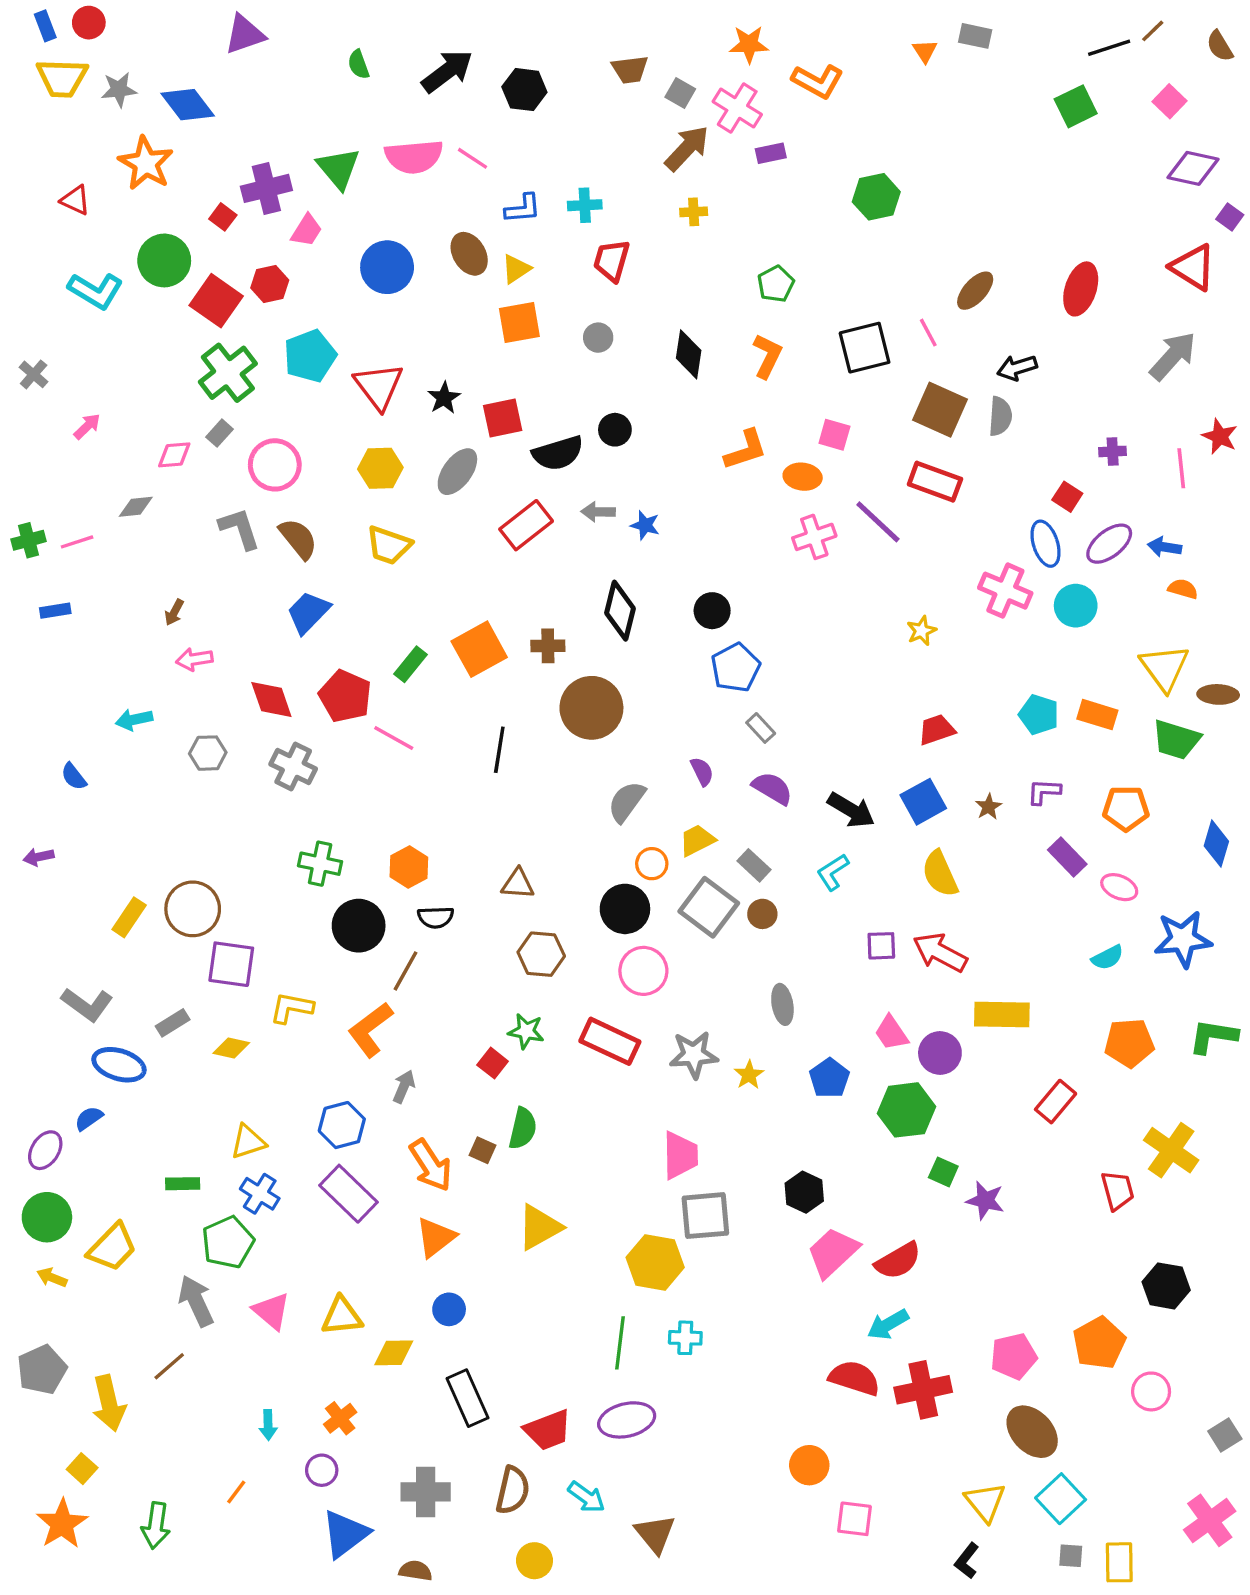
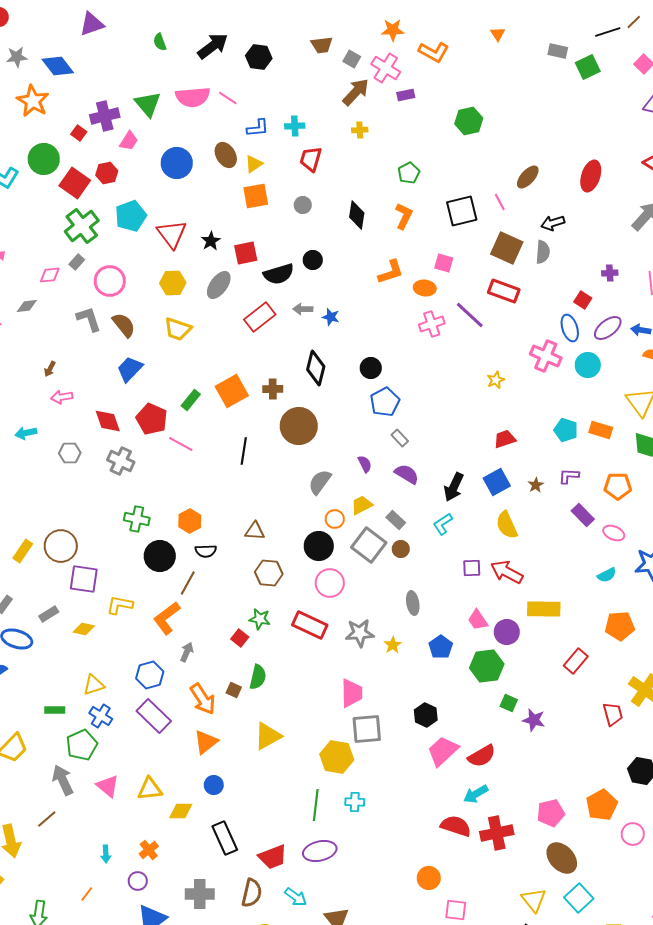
gray rectangle: (975, 36) -> (558, 51), moved
black arrow: (851, 810) -> (454, 487), turned 84

